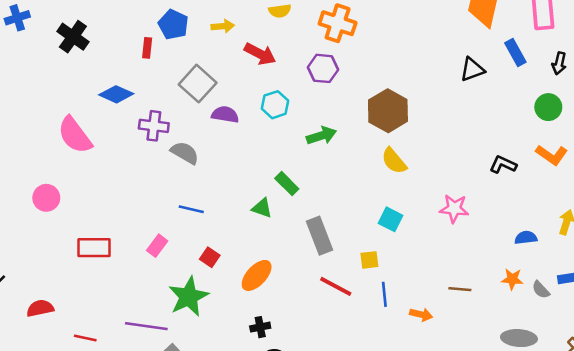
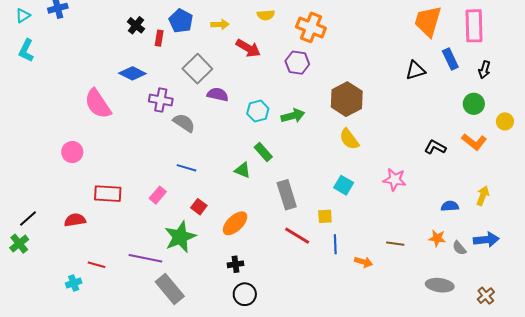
black cross: (73, 37) -> (136, 25), moved, size x0.7
cyan hexagon: (275, 105) -> (258, 111), moved
red semicircle: (40, 308) -> (75, 220), moved

